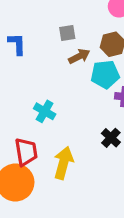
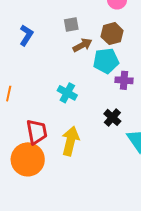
blue L-shape: (17, 44) -> (26, 35), turned 35
cyan cross: (45, 111) -> (67, 93), moved

